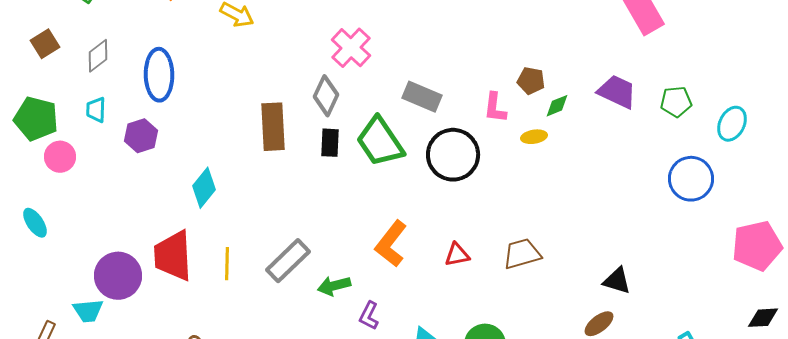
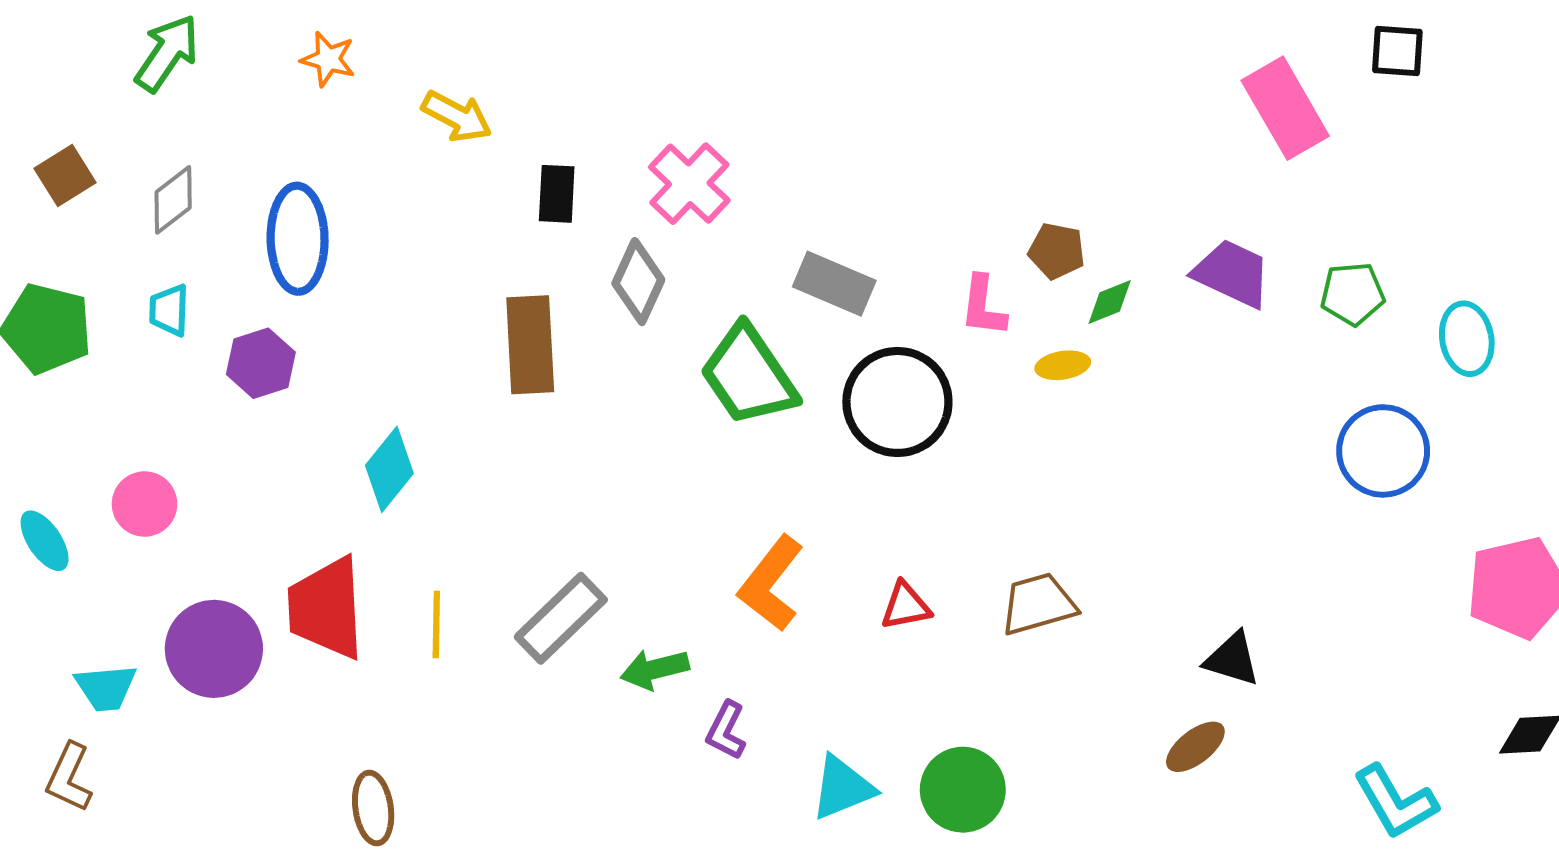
cyan ellipse: (732, 124) -> (1467, 339), turned -36
black rectangle: (330, 143) -> (557, 194), moved
pink circle: (60, 157) -> (145, 504), moved
cyan trapezoid: (88, 311) -> (106, 688), moved

